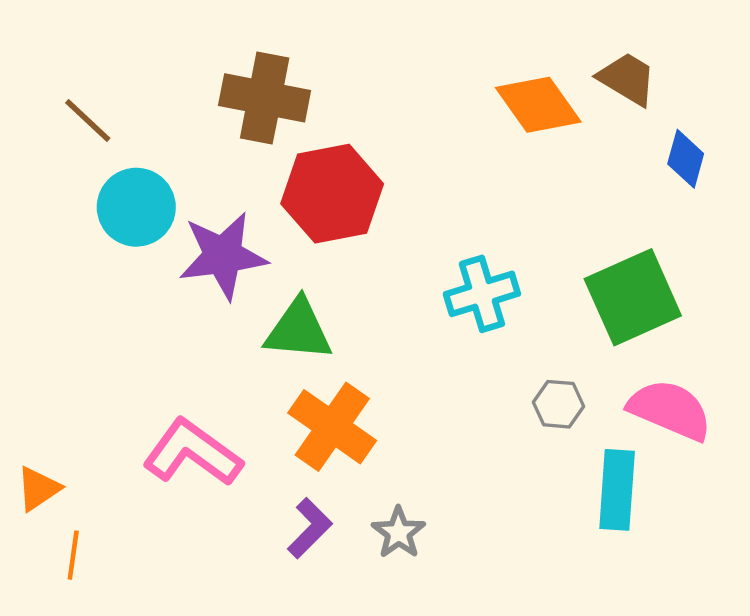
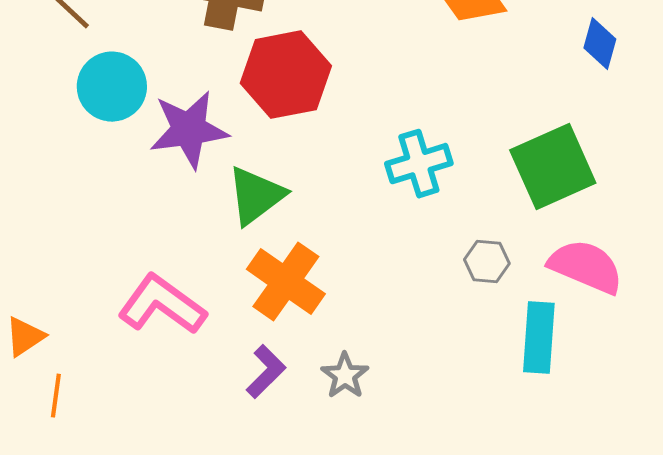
green triangle: (298, 330) -> (256, 196), turned -42

